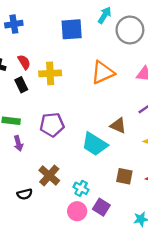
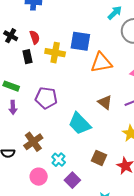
blue square: (72, 29) -> (80, 41), moved
brown triangle: (118, 126) -> (105, 102), moved
pink circle: (77, 211) -> (39, 177), moved

